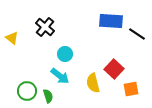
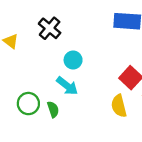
yellow semicircle: (93, 83) -> (119, 106), moved

